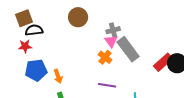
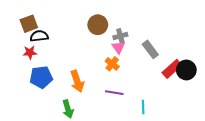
brown circle: (78, 17) -> (98, 25), moved
gray rectangle: (128, 49) -> (150, 49), moved, size x0.7
orange arrow: (58, 76) -> (77, 81), moved, size x1.5

